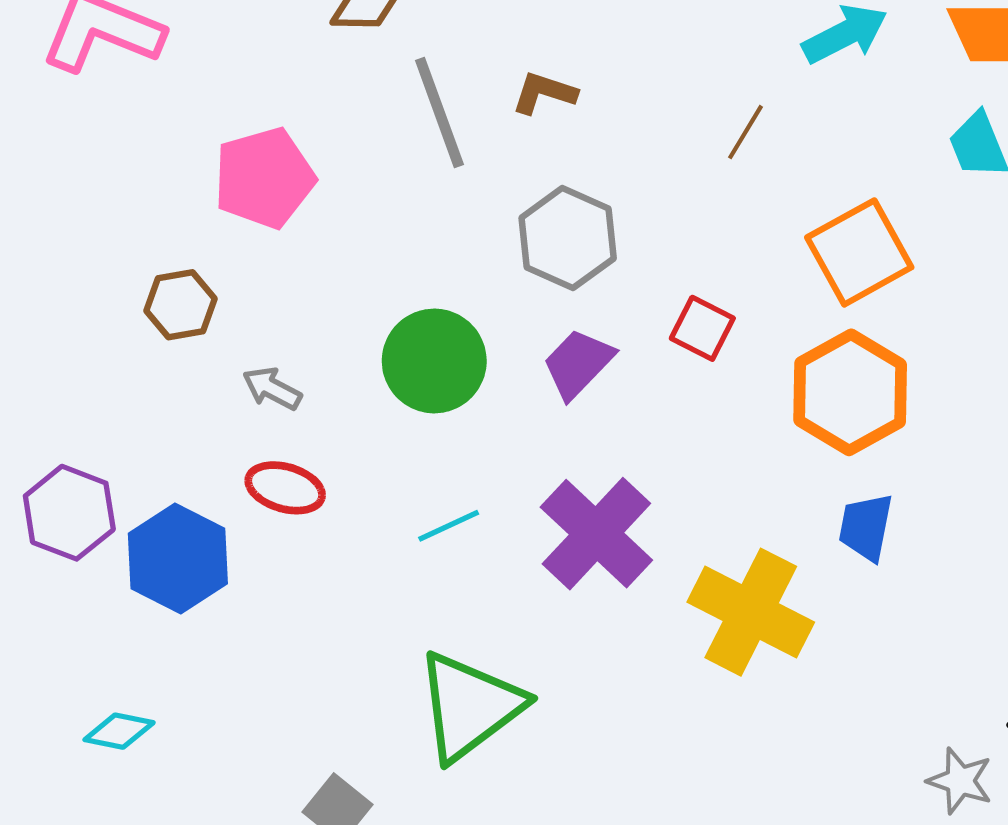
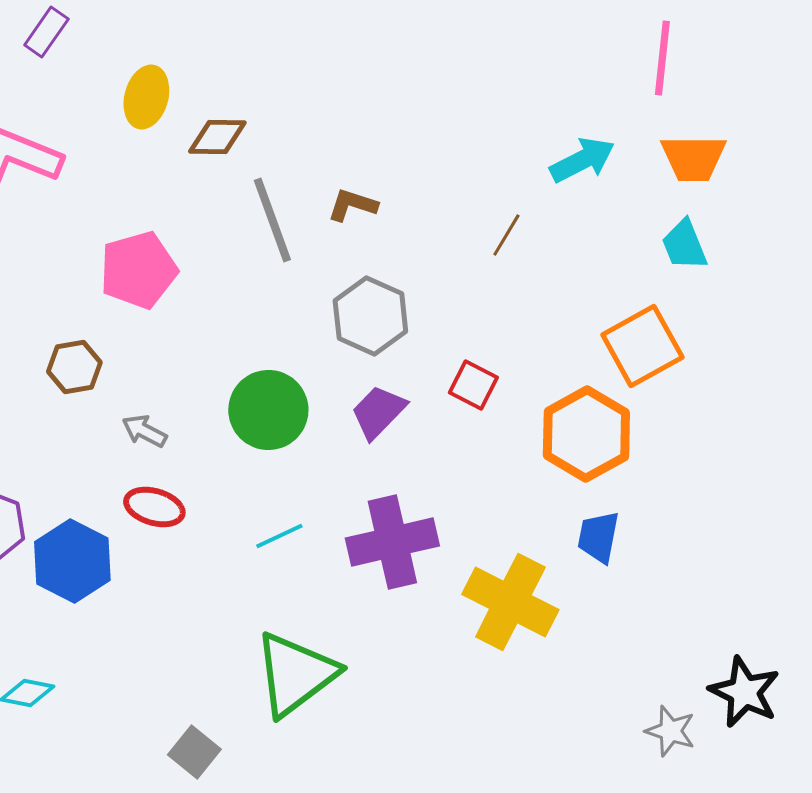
orange square: (859, 252) -> (642, 346), moved
purple cross: (596, 534) -> (392, 542), turned 34

